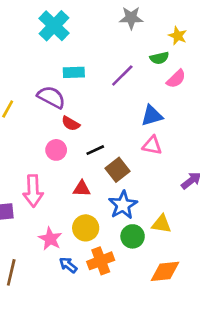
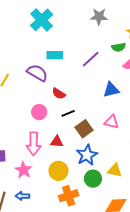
red semicircle: (71, 124) -> (59, 94), moved
pink triangle: (152, 145) -> (112, 122), moved
pink arrow: (33, 191) -> (34, 144), moved
pink star: (50, 239) -> (23, 170), moved
blue arrow: (68, 265) -> (22, 196), moved, turned -40

